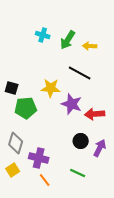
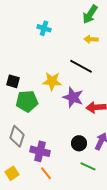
green arrow: (68, 40) -> (90, 14), moved
black circle: (81, 141) -> (79, 143), moved
yellow square: (13, 170) -> (12, 173), moved
green line: (78, 173) -> (88, 166), moved

